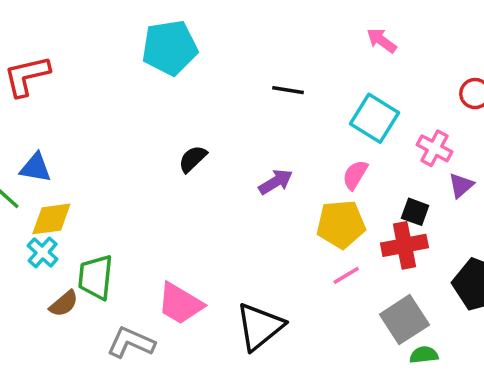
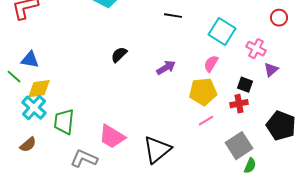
red cross: (404, 245) -> (239, 104), size x0.7
cyan cross: (43, 252) -> (34, 108), size x1.4
brown semicircle: (64, 304) -> (28, 145), moved
green semicircle: (424, 355) -> (250, 166), turned 119

